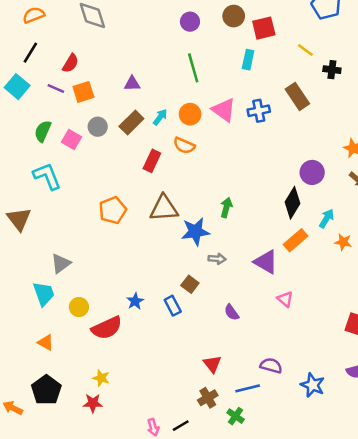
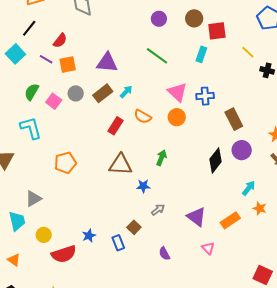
green line: (193, 68) -> (157, 56), turned -45
purple triangle: (132, 84) -> (107, 63), size x1.6
brown rectangle: (297, 96) -> (234, 119), moved
orange circle: (190, 114) -> (177, 117), moved
black diamond: (293, 203) -> (215, 160), moved
green arrow: (226, 207) -> (161, 158), moved
orange pentagon: (113, 210) -> (65, 163), moved
blue star: (195, 232) -> (143, 186), size x0.6
orange rectangle: (296, 240) -> (230, 220), moved
gray arrow: (217, 259) -> (158, 210), turned -48

